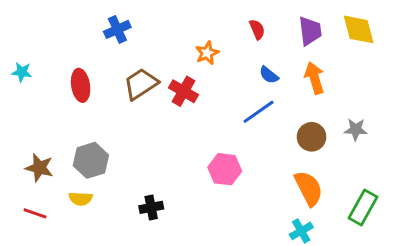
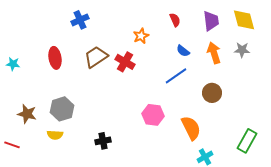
cyan star: (22, 72) -> (13, 64), moved
gray star: (356, 129) -> (242, 50), moved
orange semicircle: (309, 188) -> (191, 128), moved
red line: (35, 213) -> (12, 145), moved

